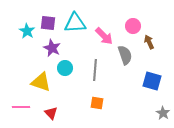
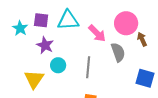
pink circle: (133, 26) -> (126, 23), size x1.5
yellow triangle: (41, 82) -> (34, 79), turned 45

